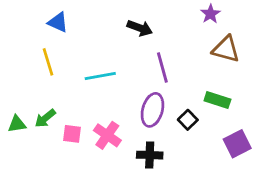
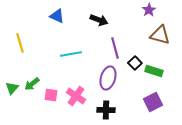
blue triangle: (58, 22) -> (57, 16), moved
yellow line: (48, 62) -> (20, 43), moved
black square: (188, 120) -> (135, 63), moved
green triangle: (17, 124) -> (12, 88), turned -40
purple square: (237, 144) -> (153, 102), moved

